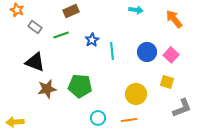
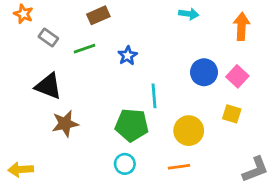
orange arrow: (174, 19) -> (241, 26), turned 42
cyan line: (112, 51) -> (154, 96), moved
green pentagon: (80, 86) -> (132, 125), moved
gray L-shape: (182, 108) -> (255, 169), moved
cyan circle: (98, 118) -> (125, 164), moved

